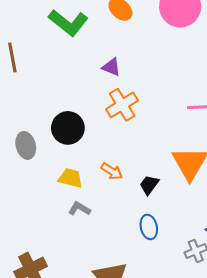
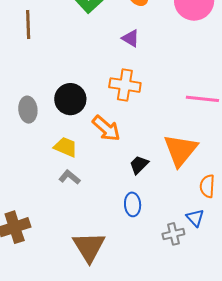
purple triangle: (111, 67) -> (131, 38), moved
orange cross: (122, 105) -> (125, 85), turned 32
orange arrow: (112, 171) -> (106, 128), moved, size x1.4

